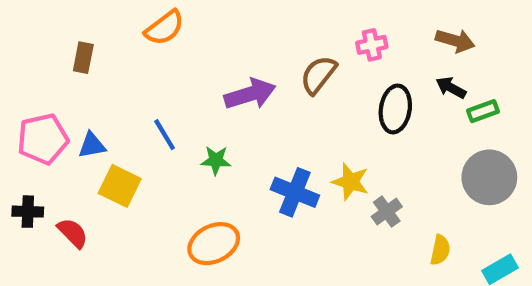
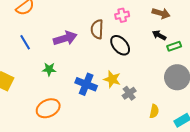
brown semicircle: (318, 75) -> (97, 29), turned -36
black ellipse: (395, 109) -> (120, 45), moved, turned -50
blue line: (165, 135) -> (25, 42), moved

